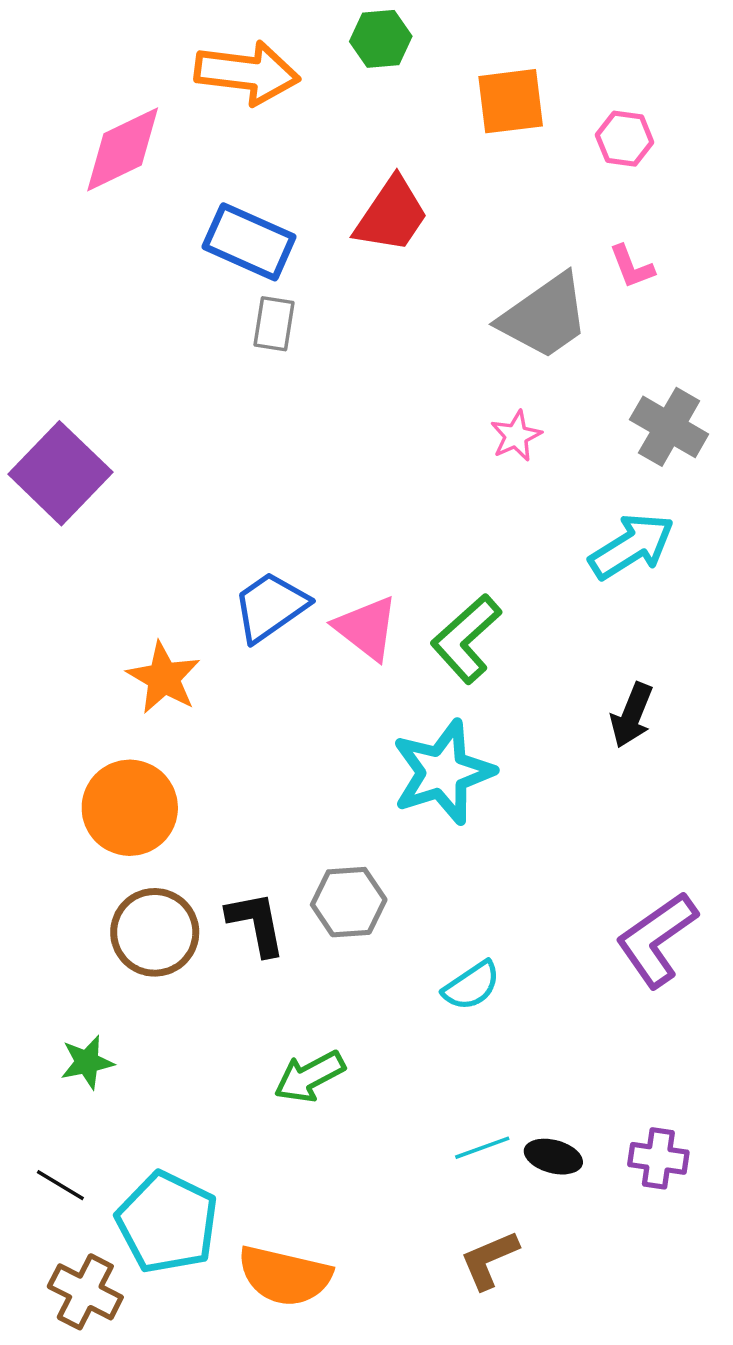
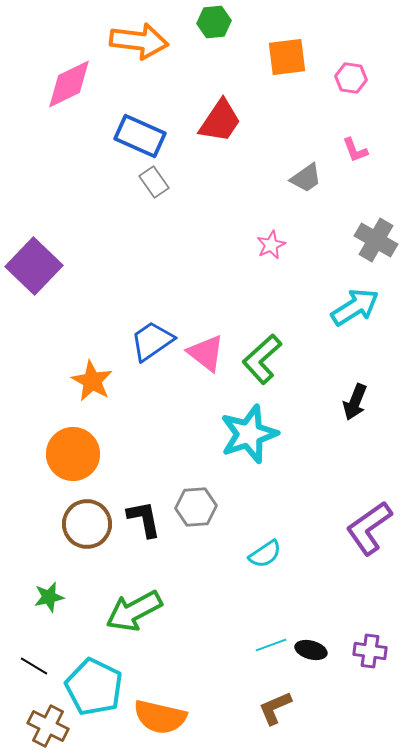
gray trapezoid: (544, 317) -> (306, 178), size x0.6
gray rectangle: (274, 324) -> (154, 182), turned -44
pink star: (516, 436) -> (271, 245), moved
green arrow: (310, 1076) -> (134, 611), moved, size x1.4

